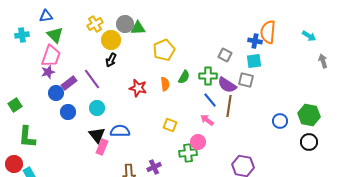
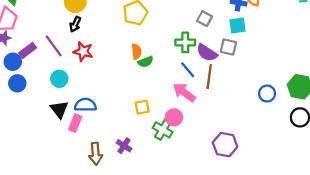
green semicircle: (184, 77) -> (146, 62), moved, turned 40
red star: (138, 88) -> (83, 52), moved
blue circle: (68, 112) -> (17, 83), moved
pink arrow: (207, 120) -> (184, 92), size x1.5
yellow square: (170, 125) -> (142, 107), moved, turned -32
pink rectangle: (102, 147) -> (75, 123), moved
green cross: (188, 153) -> (163, 130), turned 36
purple cross: (154, 167) -> (124, 146), turned -32

